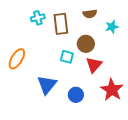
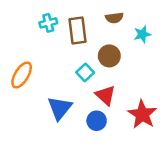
cyan square: (67, 57) -> (85, 72), turned 32
red triangle: (94, 65) -> (105, 95), moved, turned -30

